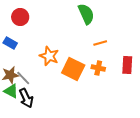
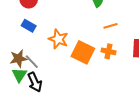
blue rectangle: (10, 43) -> (29, 26), moved
green triangle: (11, 91) -> (19, 75), turned 35

